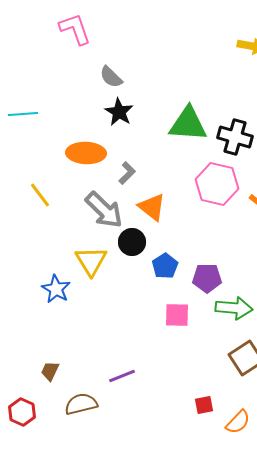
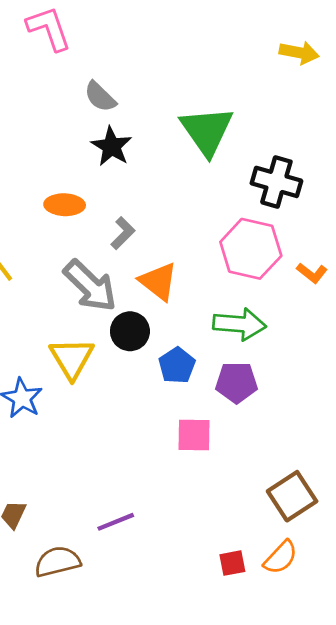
green triangle: (188, 124) -> (207, 131), moved, turned 51
orange ellipse: (86, 153) -> (65, 205), size x0.7
green arrow: (234, 308) -> (239, 324), moved
orange semicircle: (238, 422) -> (281, 557), moved

